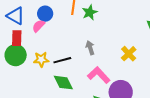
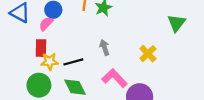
red rectangle: (17, 38) -> (41, 48), moved
green circle: (16, 55) -> (39, 85), moved

